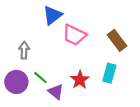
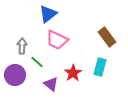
pink trapezoid: (74, 35) -> (57, 40), moved
green line: (40, 78) -> (37, 62), moved

